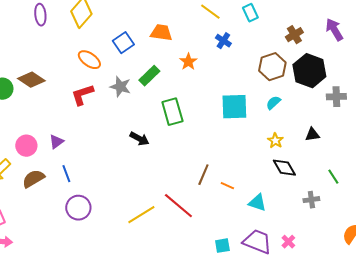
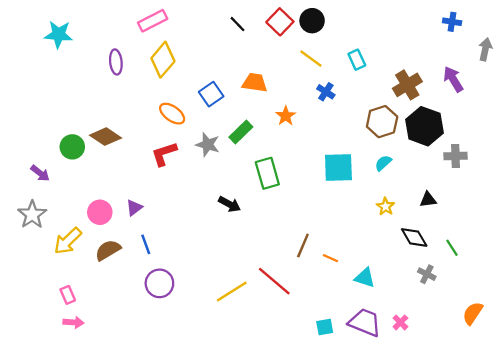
brown cross: (294, 35) -> (407, 85), size x1.4
black diamond: (284, 168) -> (414, 237), moved
gray cross: (311, 200) -> (427, 274), turned 35

